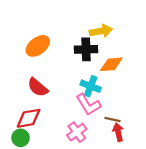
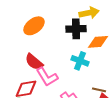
pink L-shape: (88, 105) -> (47, 77), moved

